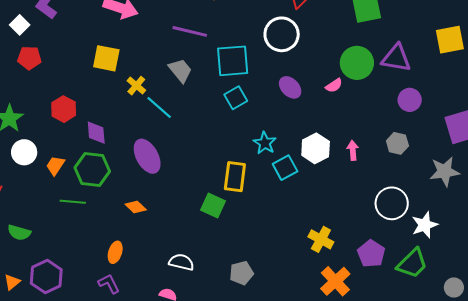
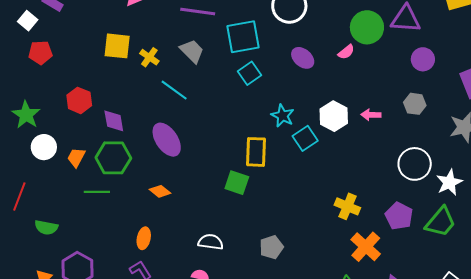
yellow cross: (136, 86) -> (149, 57), moved
pink arrow: (353, 150) -> (371, 115), turned -78

